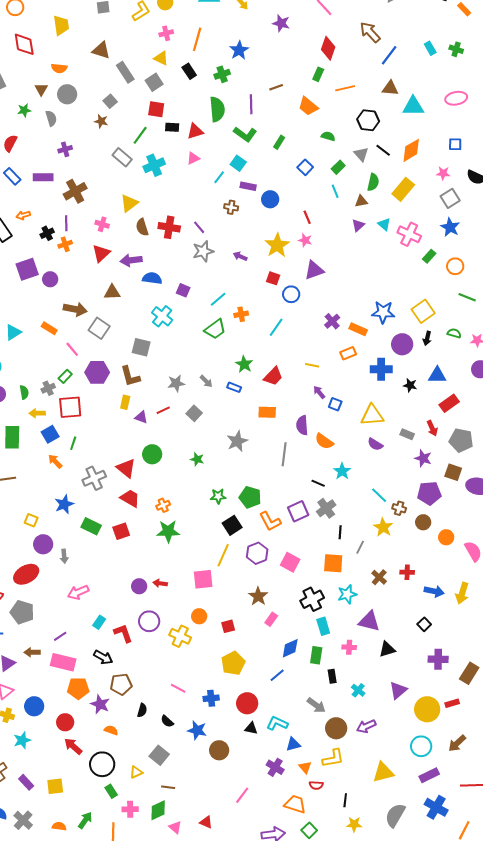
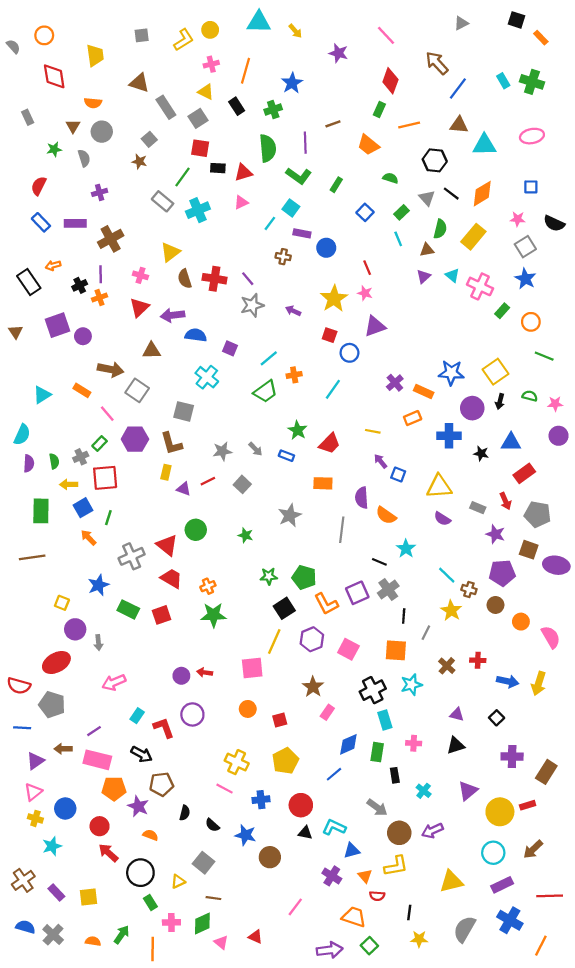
green cross: (456, 49) -> (532, 82), size x1.5
purple triangle: (369, 621) -> (457, 714), moved, size x0.6
yellow cross: (180, 636) -> (237, 762), moved

